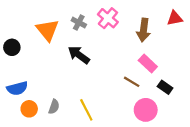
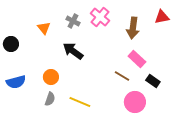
orange triangle: (47, 30) -> (44, 28), size x0.6
orange circle: (29, 109) -> (51, 77), moved
yellow line: (86, 110) -> (80, 102), turned -40

